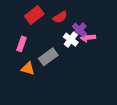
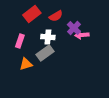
white cross: (71, 40) -> (48, 37), moved, turned -32
orange triangle: (28, 69) -> (26, 64), turned -32

